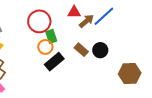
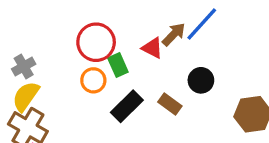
red triangle: (74, 12) -> (152, 48), moved, turned 32
orange circle: (45, 47) -> (93, 80), moved
brown rectangle: (81, 50) -> (170, 104), moved

